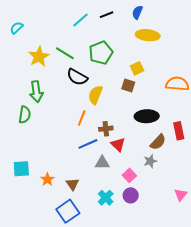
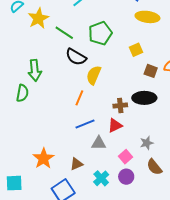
yellow star: (39, 57) -> (38, 18), moved
brown square: (128, 85) -> (151, 71), moved
brown cross: (106, 129) -> (120, 106), moved
brown semicircle: (158, 142) -> (154, 167), moved, turned 96
red triangle: (118, 145) -> (115, 125), turned 49
cyan square: (21, 169) -> (14, 183), moved
orange star: (47, 179) -> (43, 158), size x1.5
brown triangle: (72, 184) -> (76, 164), moved, turned 40

